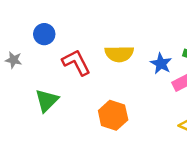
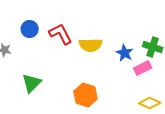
red L-shape: (76, 62) -> (61, 34), moved

